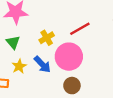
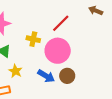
yellow cross: (47, 38) -> (33, 39), turned -32
blue arrow: (42, 64) -> (46, 76), moved

